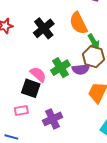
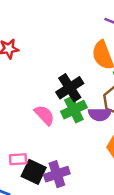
black cross: (44, 28) -> (70, 88), moved
black square: (31, 88) -> (34, 172), moved

